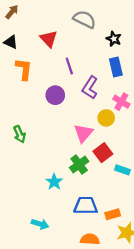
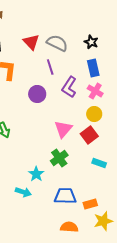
gray semicircle: (84, 19) -> (57, 43), moved
pink cross: (121, 102) -> (95, 91), moved
yellow circle: (106, 118) -> (94, 114), moved
red square: (103, 153) -> (89, 135), moved
cyan arrow: (40, 224) -> (23, 192), moved

